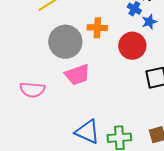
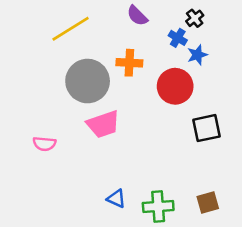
pink semicircle: (32, 90) -> (44, 144), size x0.7
blue triangle: (87, 132) -> (116, 199), size x0.6

